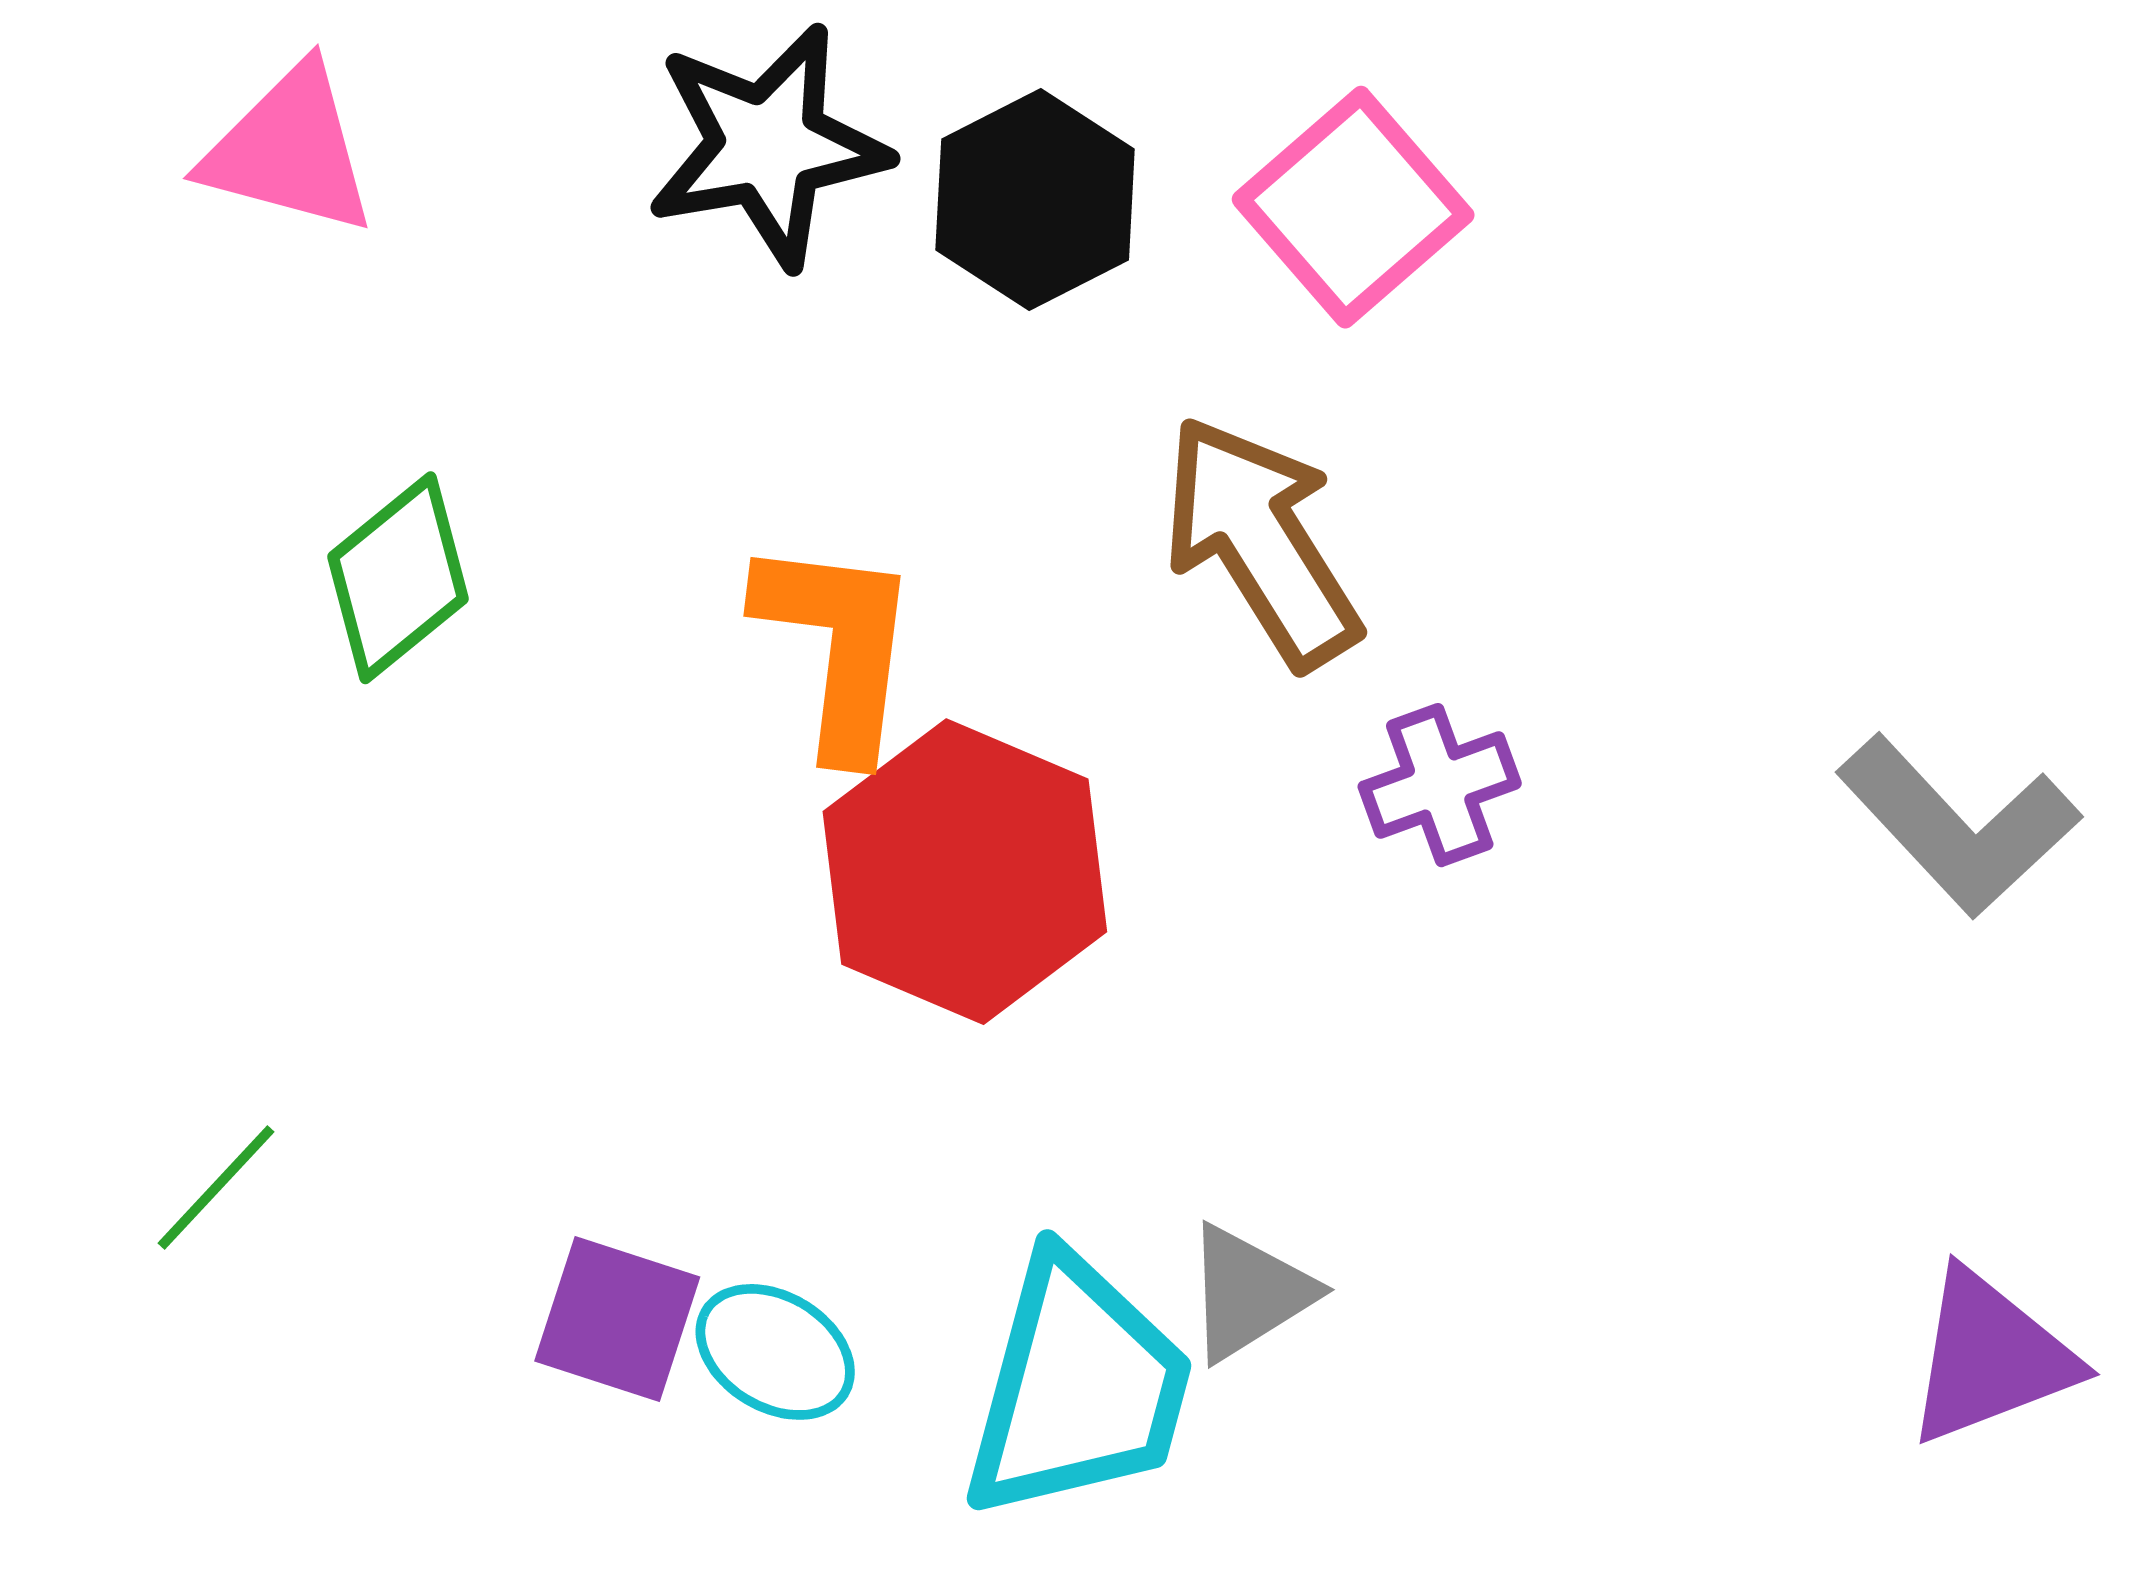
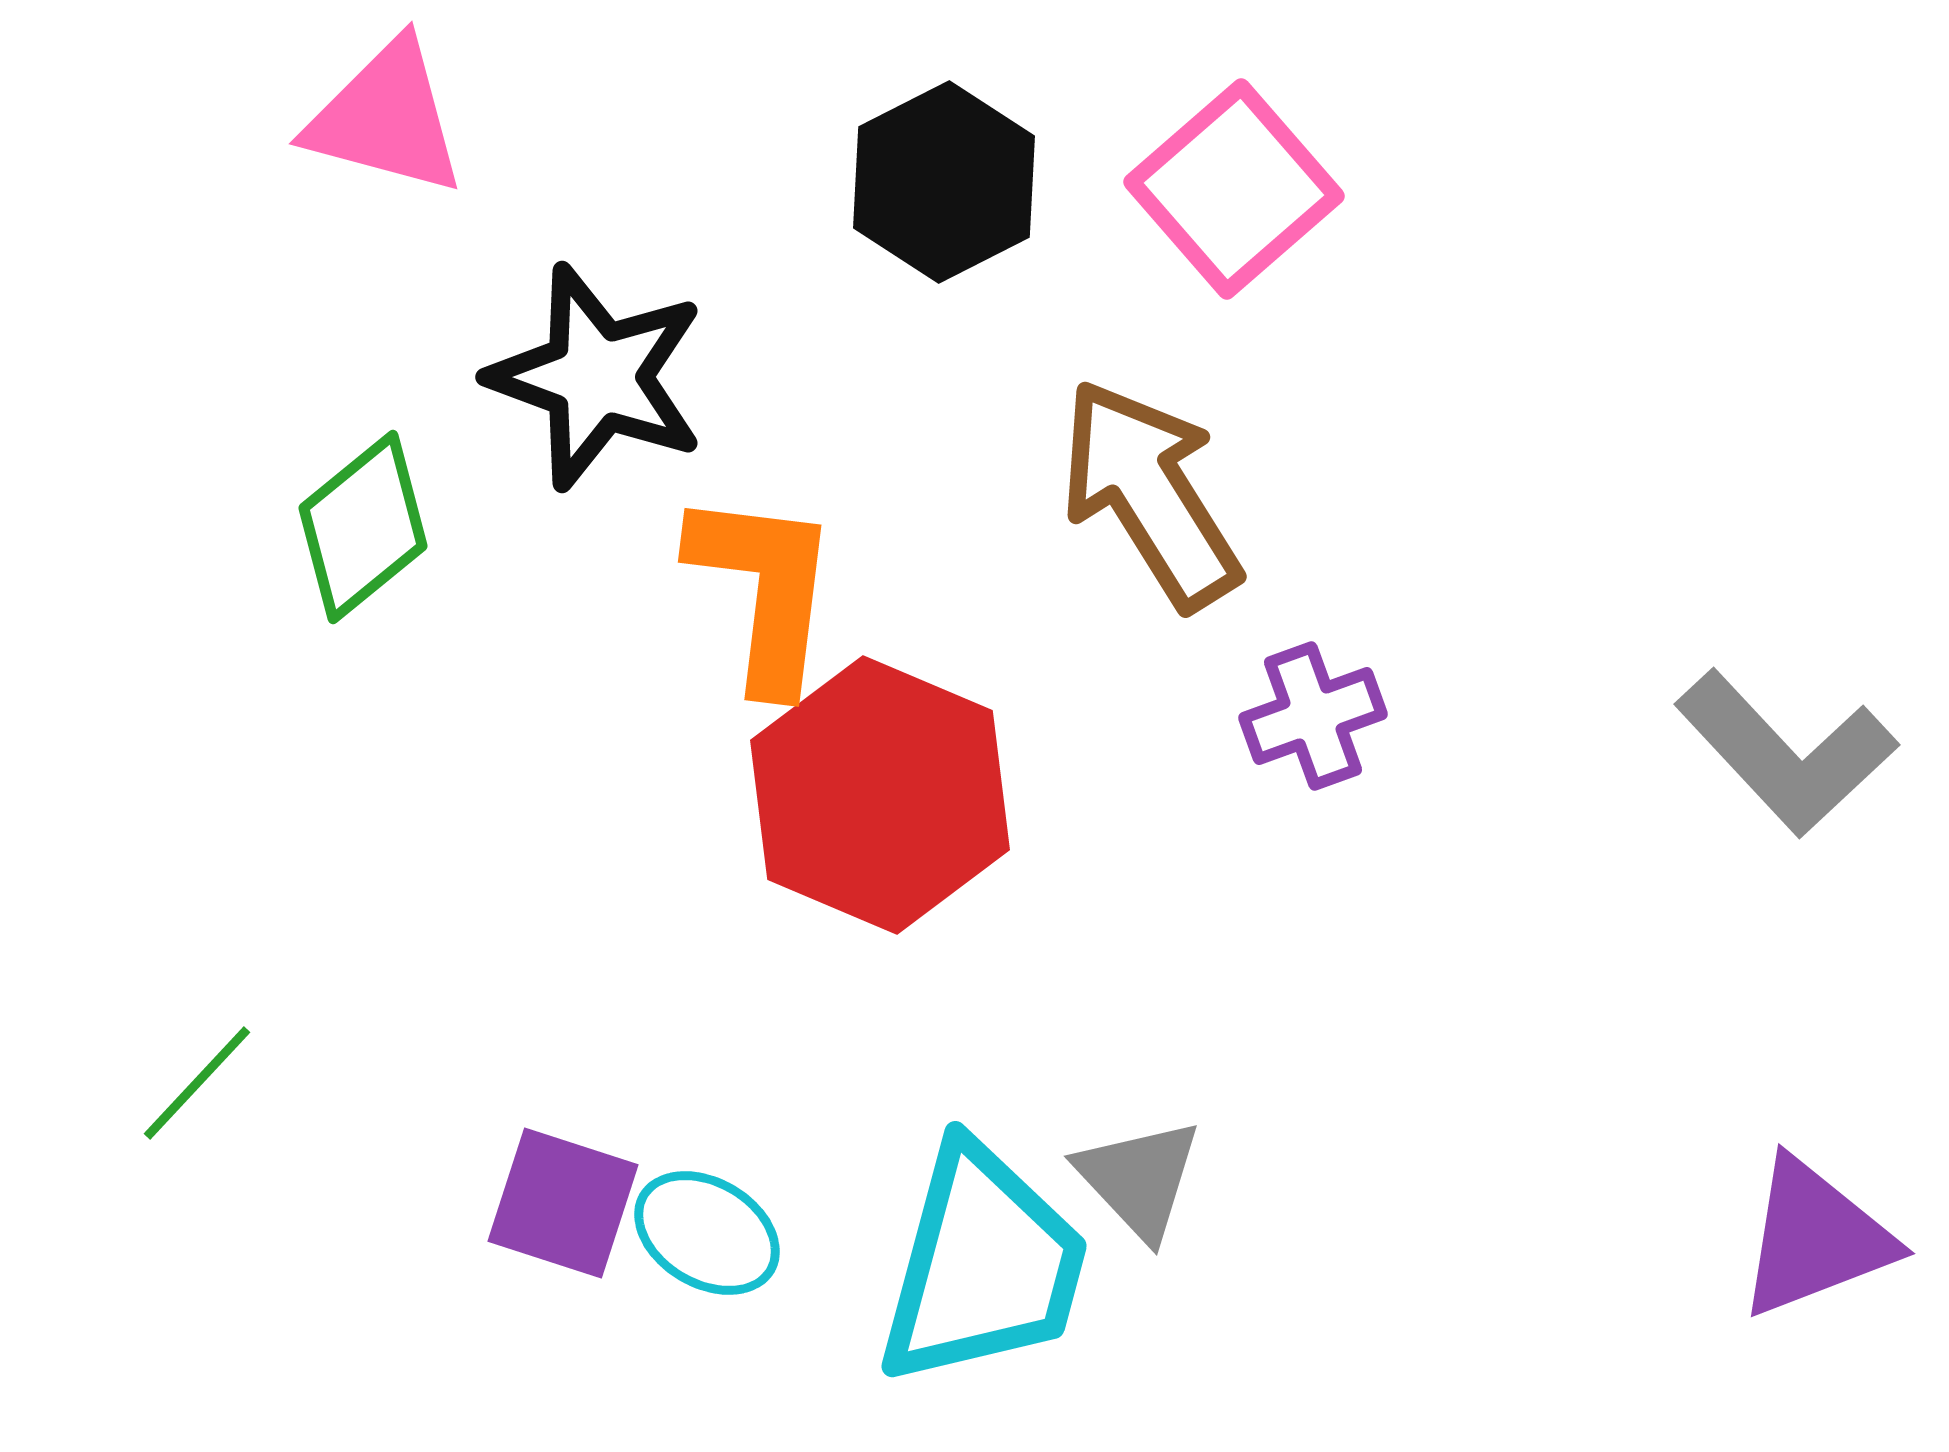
black star: (768, 146) -> (597, 377), moved, turned 30
pink triangle: (289, 150) -> (386, 118), moved
gray triangle: (1249, 1293) -> (1139, 1179), turned -41

